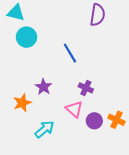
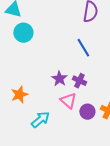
blue line: (70, 53) -> (83, 48), moved
purple star: (43, 87) -> (59, 79), moved

